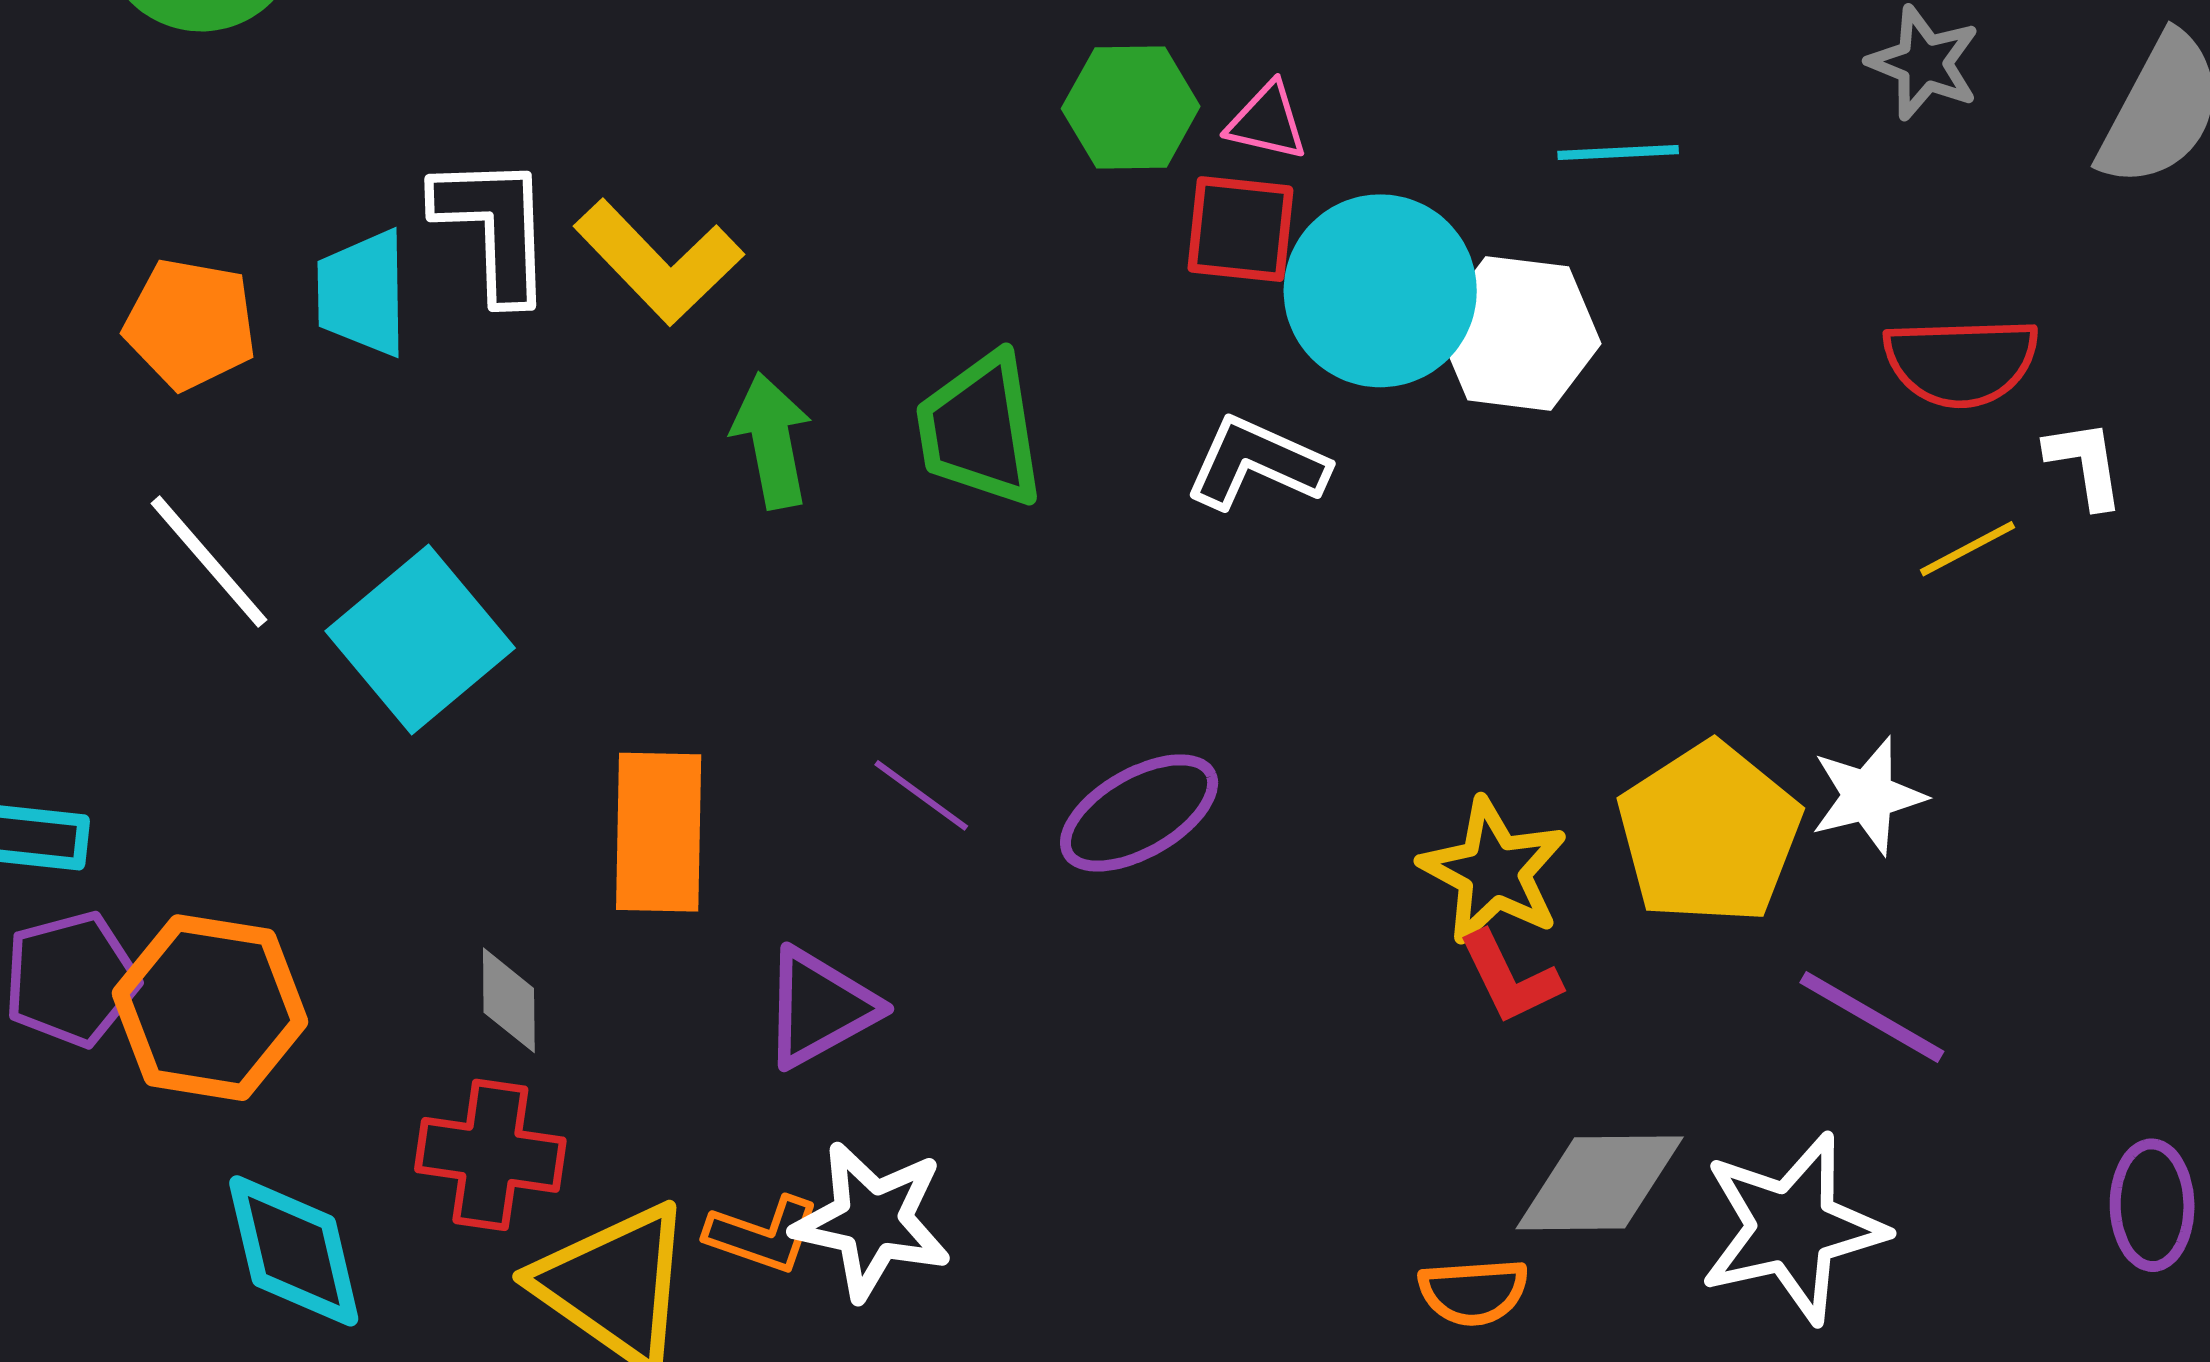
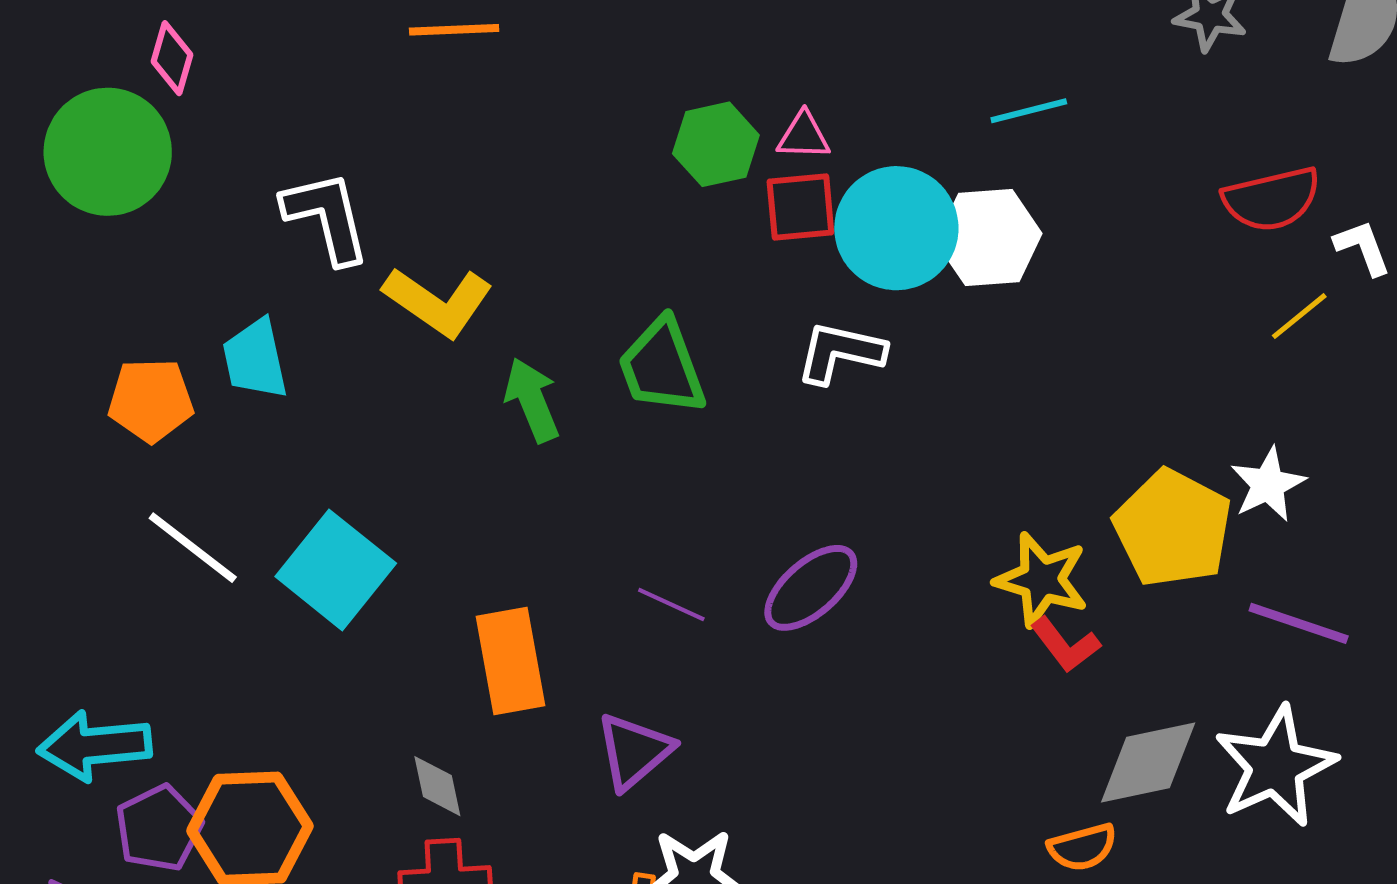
white L-shape: (494, 228) -> (326, 217), moved

